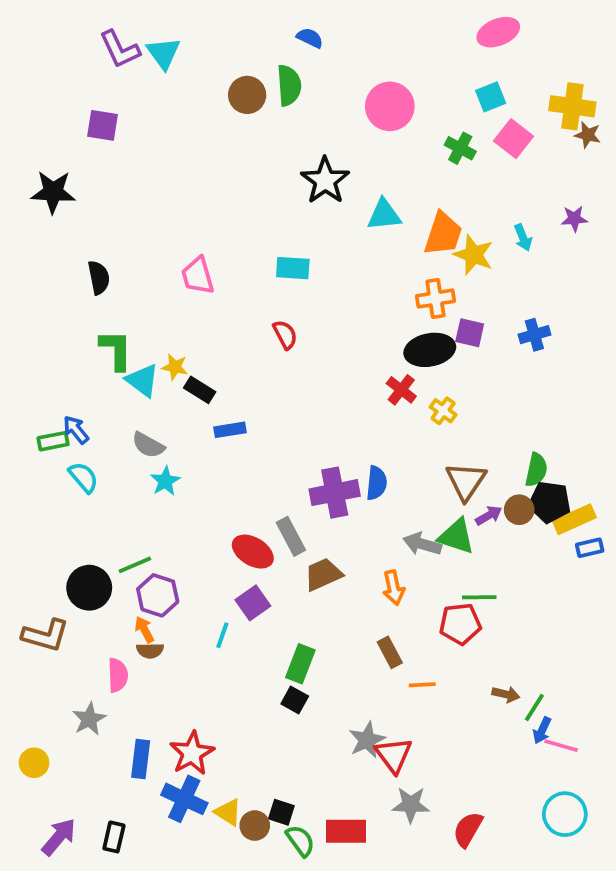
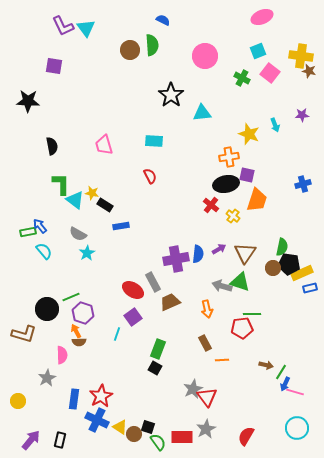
orange trapezoid: (443, 234) -> (257, 200), moved
blue cross: (534, 335) -> (303, 184), moved
purple arrow: (489, 515) -> (219, 249), moved
gray star: (411, 805) -> (206, 429), moved, turned -30

